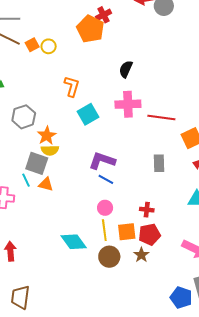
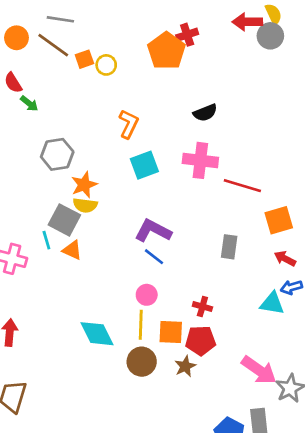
black semicircle: (126, 69) -> (205, 113), turned -144

